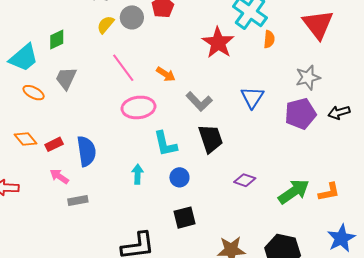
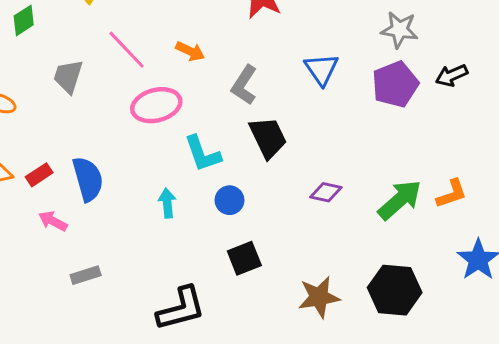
gray star: (308, 77) -> (399, 30), turned 30
gray trapezoid: (66, 78) -> (68, 76), moved
gray L-shape: (199, 101) -> (244, 85), turned 84
gray rectangle: (78, 200) -> (86, 275), moved

